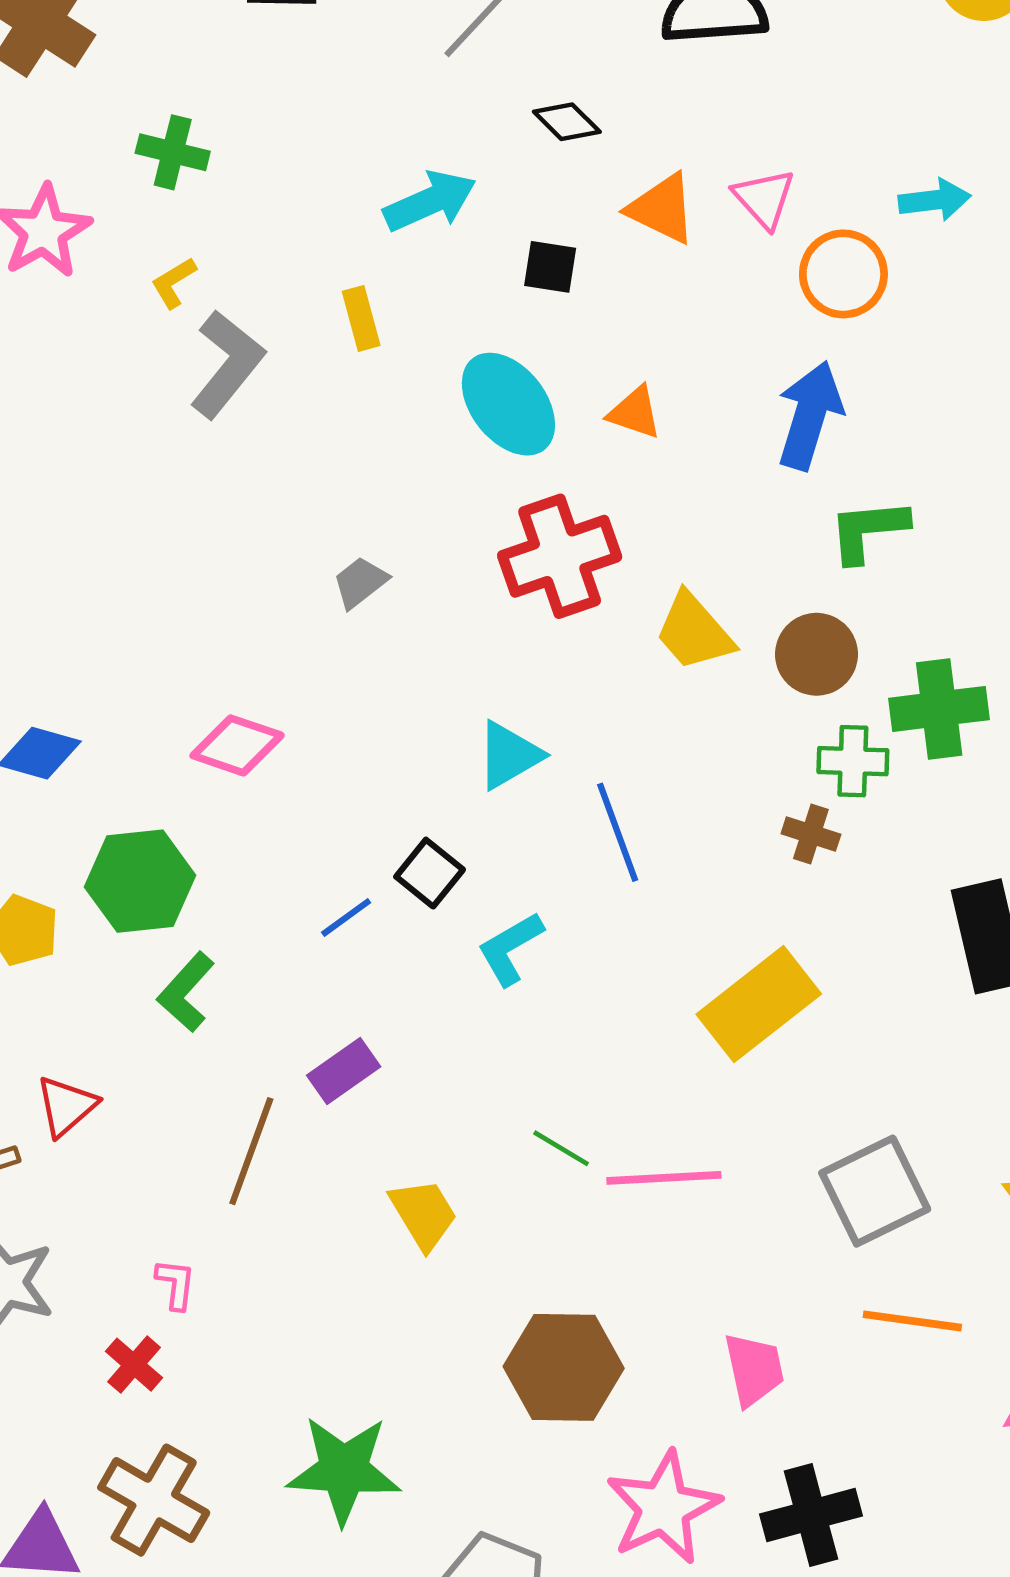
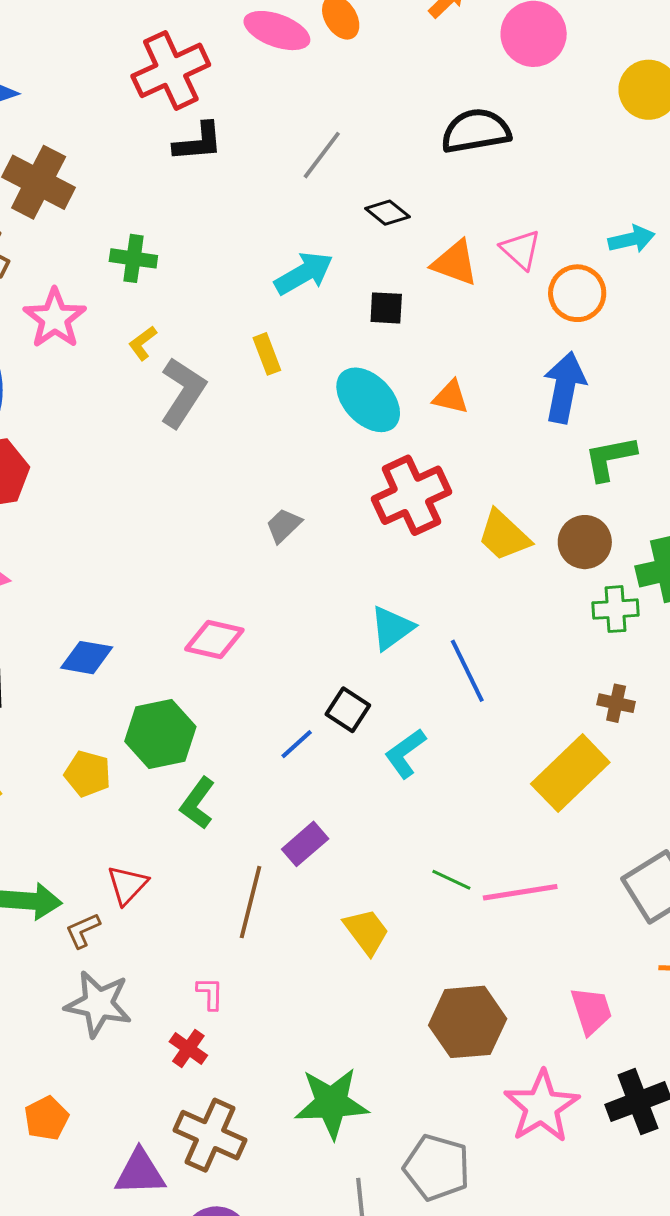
brown cross: (811, 834) -> (616, 703), moved

